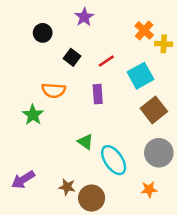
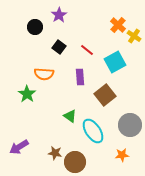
purple star: (84, 17) -> (59, 15), moved
yellow cross: (164, 44) -> (134, 36), turned 32
red line: (106, 61) -> (87, 50), turned 72
brown square: (154, 110) -> (105, 95), moved

